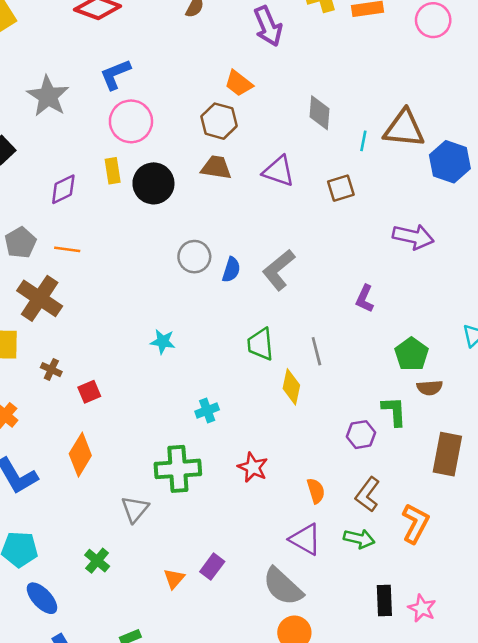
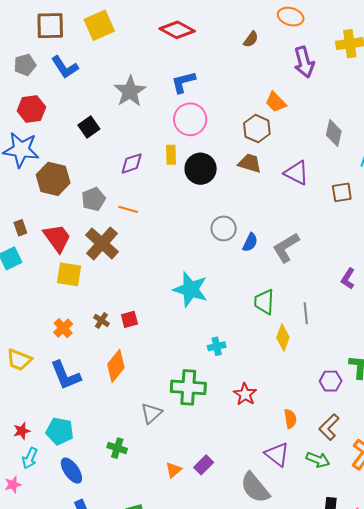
cyan star: (163, 342) -> (191, 289), size x1.8
brown cross: (51, 370) -> (101, 320), moved
green cross: (97, 561) -> (117, 448), turned -30

